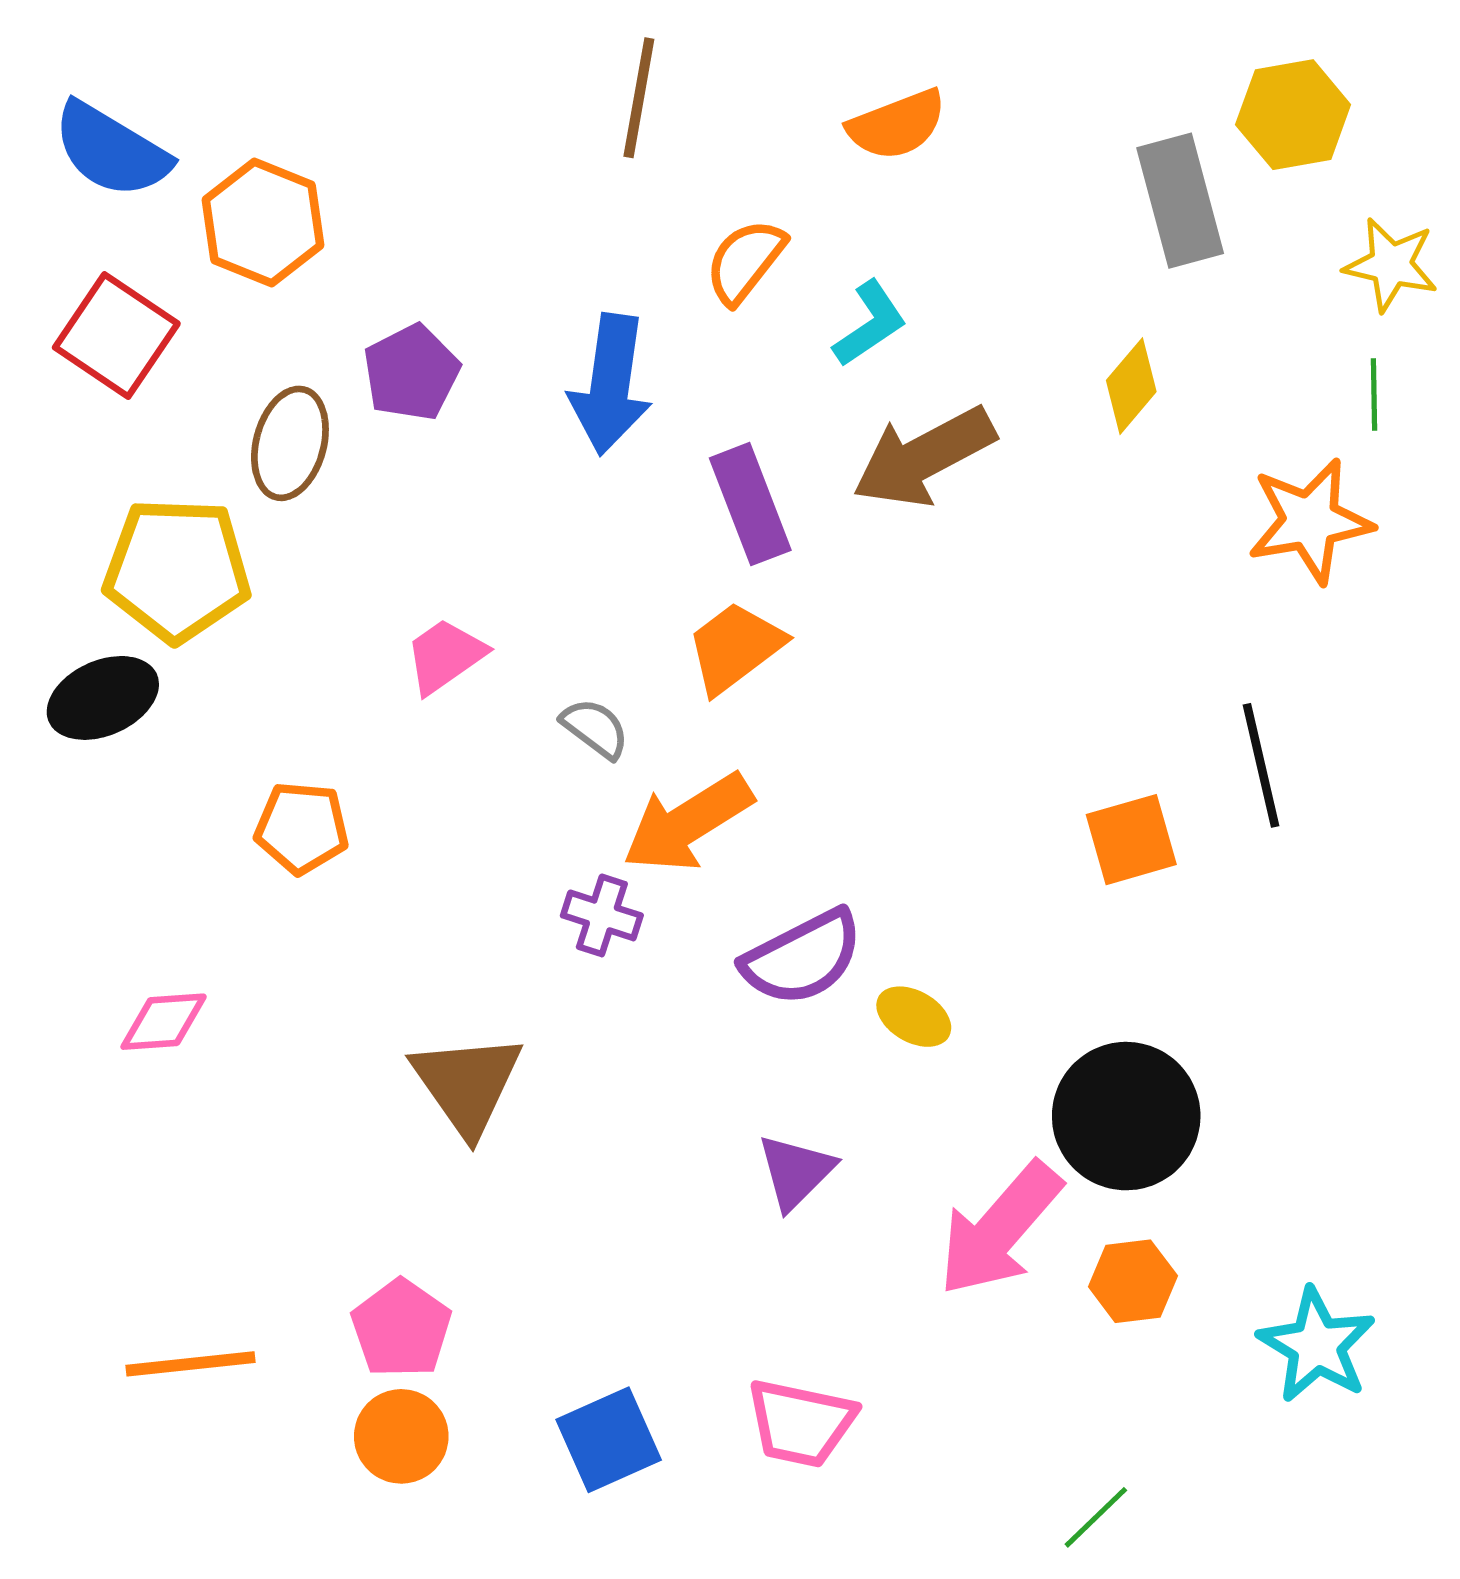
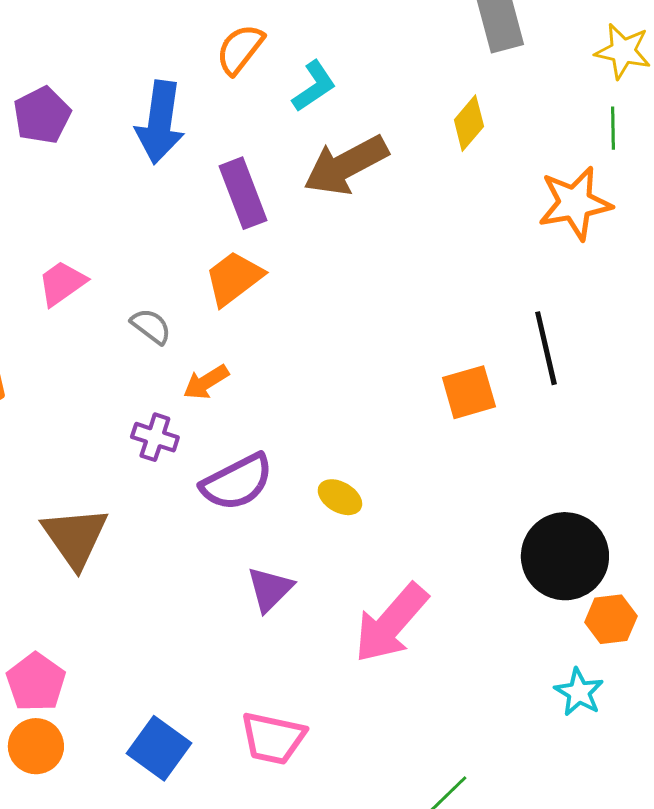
orange arrow: (688, 823) -> (206, 382), size x0.6
purple semicircle: (802, 958) -> (237, 482), moved
black circle: (1126, 1116) -> (565, 556), moved
orange hexagon: (1133, 1281) -> (611, 619), moved
cyan star: (1317, 1345) -> (579, 692), size x0.7
blue square: (609, 1440) -> (159, 748), turned -30

